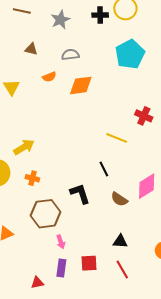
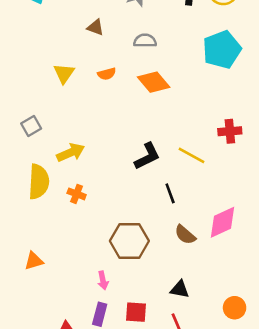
orange semicircle: (49, 77) -> (107, 74), moved
orange diamond: (81, 85) -> (154, 82), turned 50
red cross: (144, 116) -> (230, 131), turned -36
black L-shape: (80, 194) -> (147, 156), moved, turned 75
brown hexagon: (46, 214) -> (129, 241), moved

